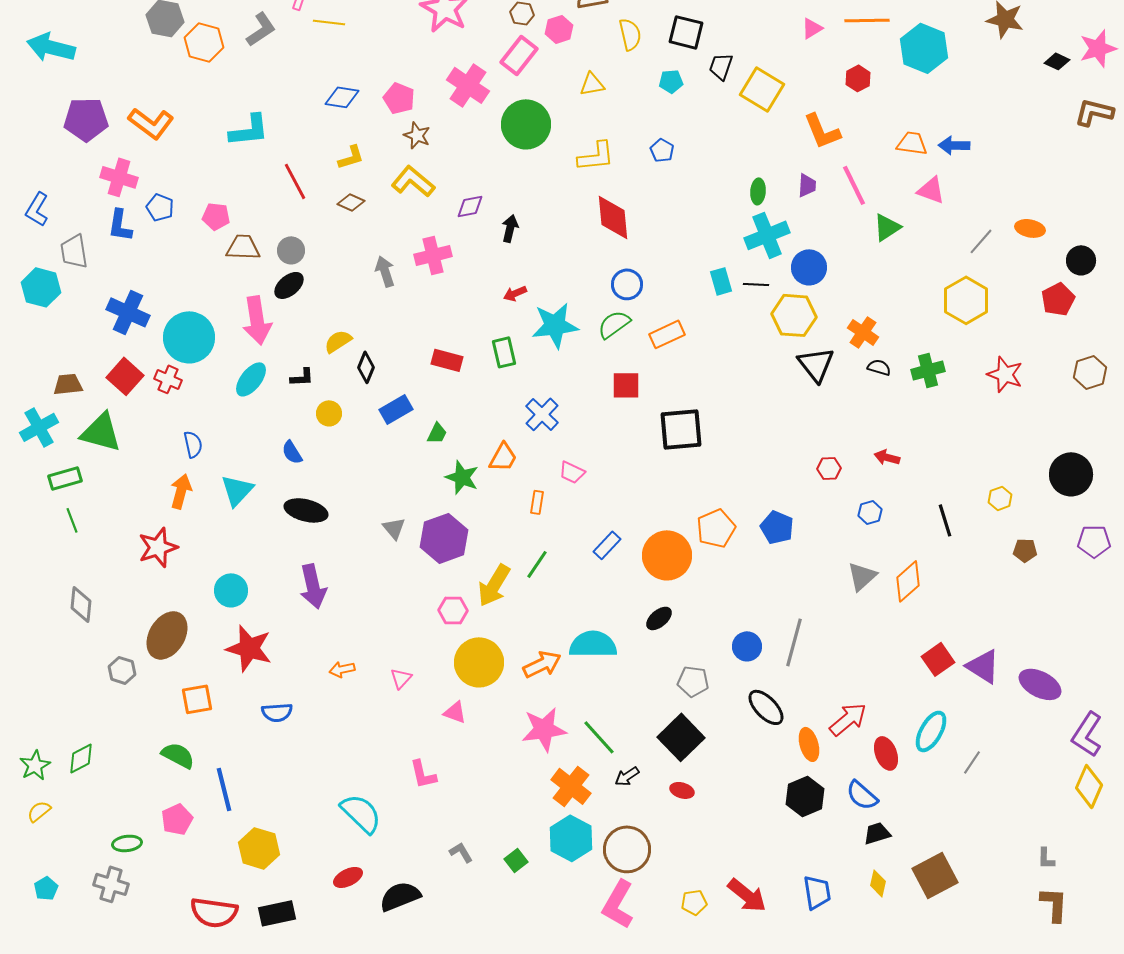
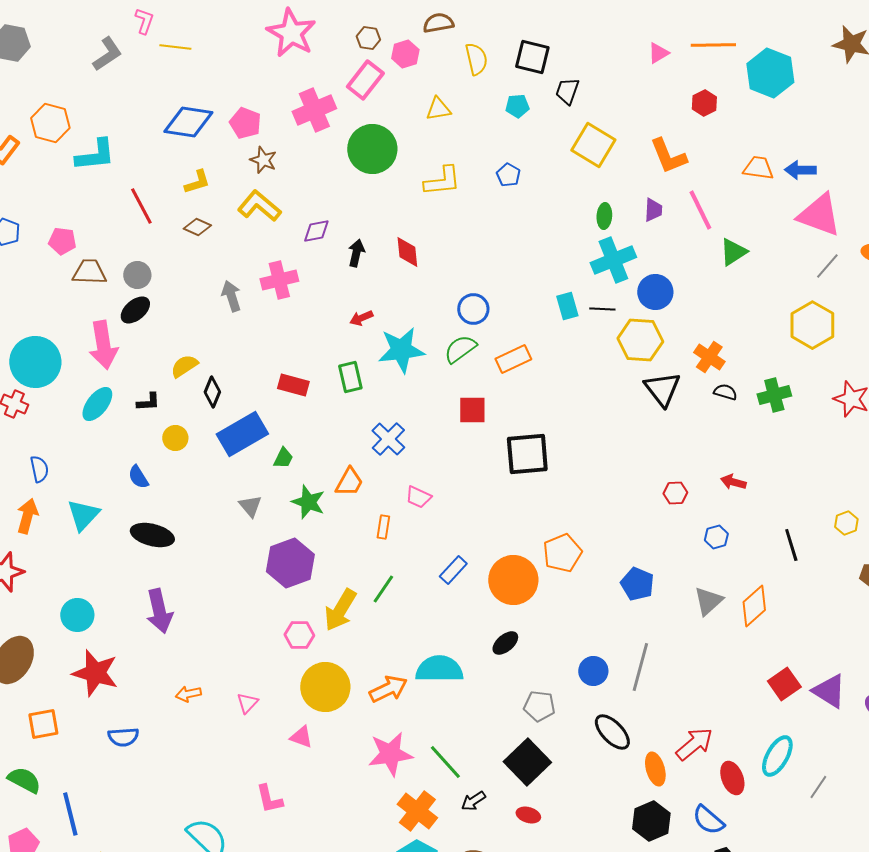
orange hexagon: (204, 42) -> (50, 123), moved
pink cross: (468, 85) -> (314, 110), turned 33
yellow square: (762, 89) -> (593, 145), moved
blue diamond: (342, 97) -> (188, 122), size x1.4
pink triangle: (931, 190) -> (819, 215), moved, size x1.6
red diamond: (613, 217) -> (407, 252), moved, size x0.7
blue rectangle: (396, 409) -> (242, 434), size x1.5
blue pentagon: (777, 527) -> (637, 584), moved
gray triangle: (394, 528) -> (250, 506), moved

